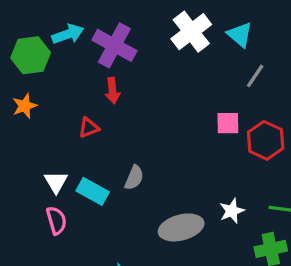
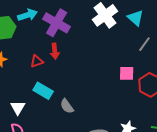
red triangle: (89, 128) -> (37, 61), moved
gray semicircle: (134, 178) -> (67, 106), turned 119
cyan rectangle: (93, 191) -> (43, 91), moved

